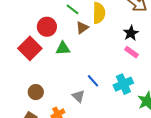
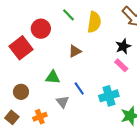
brown triangle: (82, 28) -> (75, 51), moved
green triangle: (63, 48) -> (53, 77), moved

